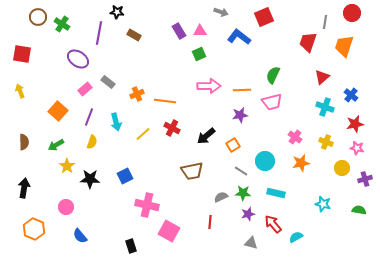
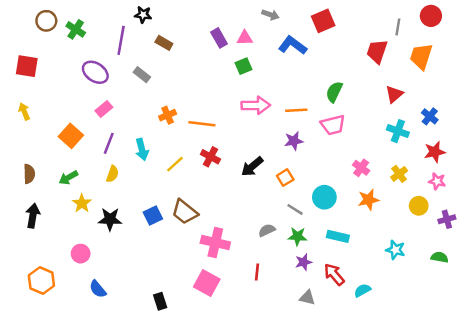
gray rectangle: (108, 82) -> (142, 75), moved
yellow cross: (326, 142) -> (399, 174), turned 32
brown trapezoid: (192, 171) -> (185, 212), moved, turned 50
black arrow: (24, 188) -> (33, 216), moved
gray semicircle: (221, 197) -> (267, 230), moved
pink cross: (147, 205) -> (215, 243), moved

